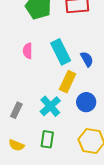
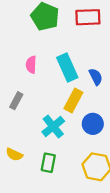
gray rectangle: (16, 110) -> (16, 101), moved
yellow semicircle: (16, 145) -> (14, 154), moved

